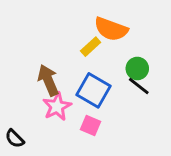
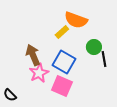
black line: (139, 86) -> (104, 59), moved, turned 42
pink square: (91, 125) -> (62, 86), size x1.5

